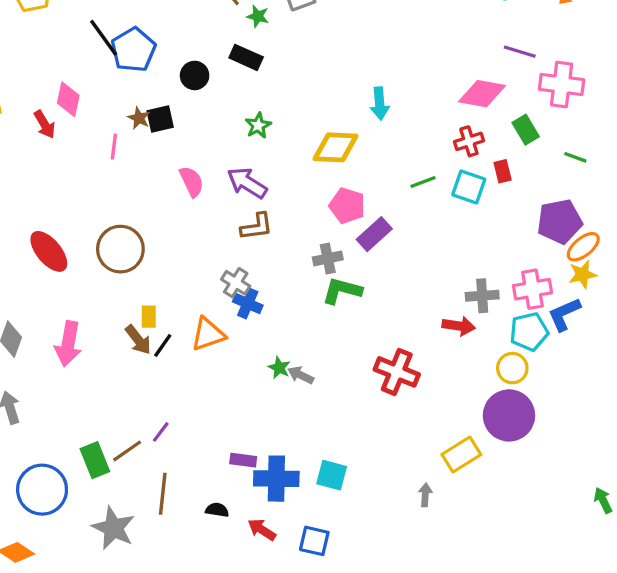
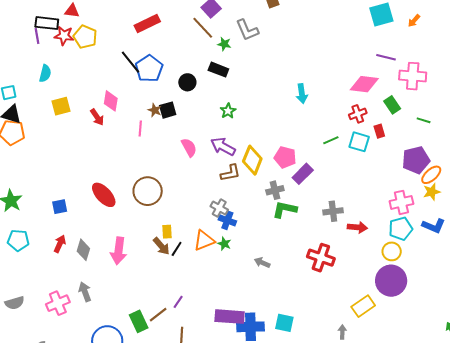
yellow diamond: (335, 147) -> (252, 160), moved, turned -68
gray cross: (482, 296) -> (333, 211), moved
blue L-shape: (564, 314) -> (434, 226), moved, turned -130
green star: (279, 368) -> (224, 244), moved
purple rectangle: (243, 460) -> (230, 317), size x1.8

